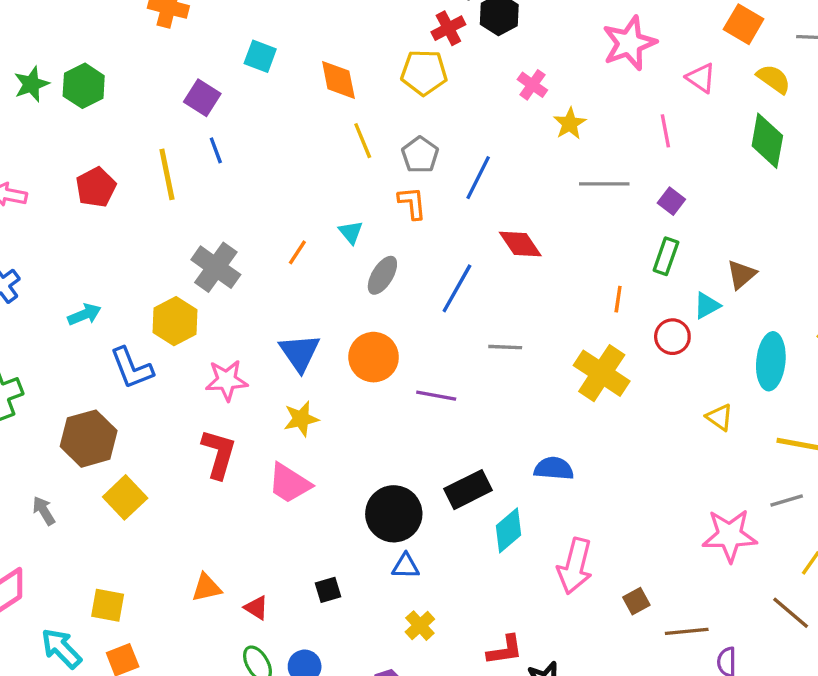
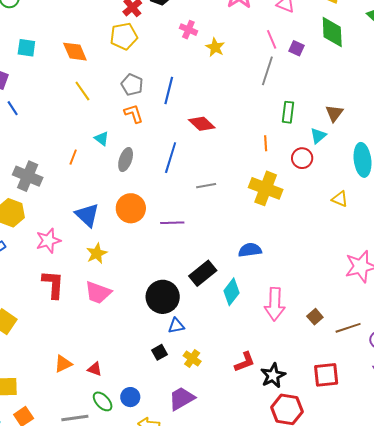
yellow line: (363, 141) -> (82, 91), moved
gray line: (604, 184) -> (267, 71), moved, turned -60
purple square: (671, 201) -> (297, 48), moved
black square: (328, 590) -> (159, 352), moved

